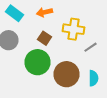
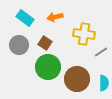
brown square: (44, 38) -> (45, 43), moved

